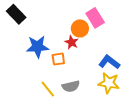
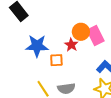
pink rectangle: (95, 18) -> (96, 35), moved

